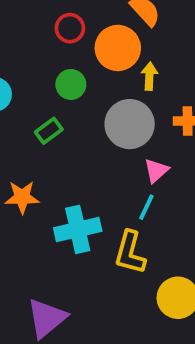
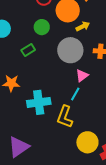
yellow arrow: (149, 76) -> (83, 26), turned 56

